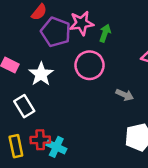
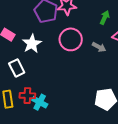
green arrow: (105, 33) -> (105, 17), moved
gray arrow: (125, 95) -> (99, 47), moved

